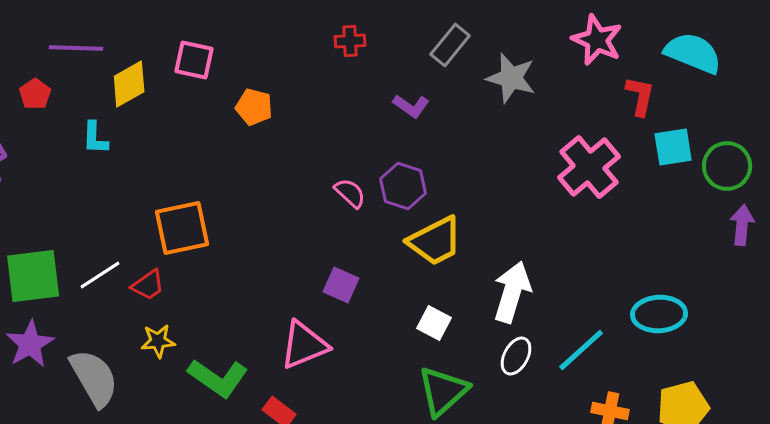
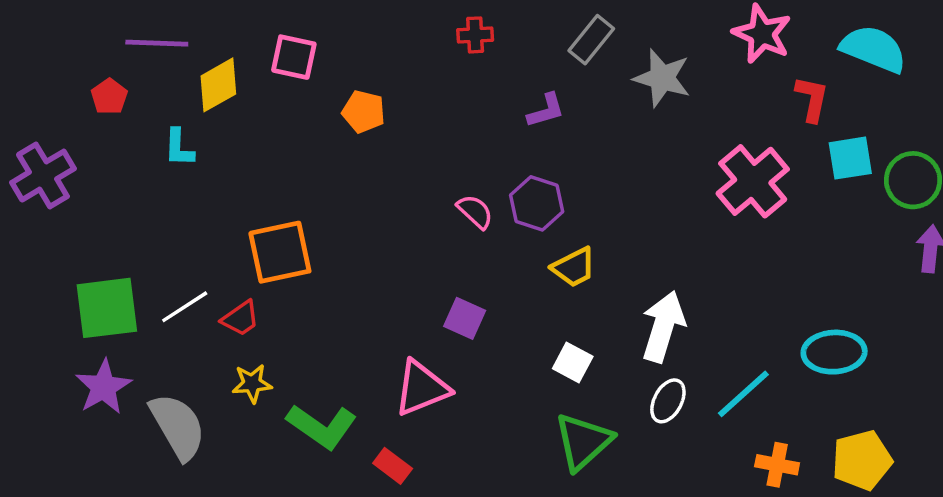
purple L-shape: (411, 106) -> (546, 110), turned -51
yellow trapezoid: (435, 241) -> (574, 267), size x0.7

